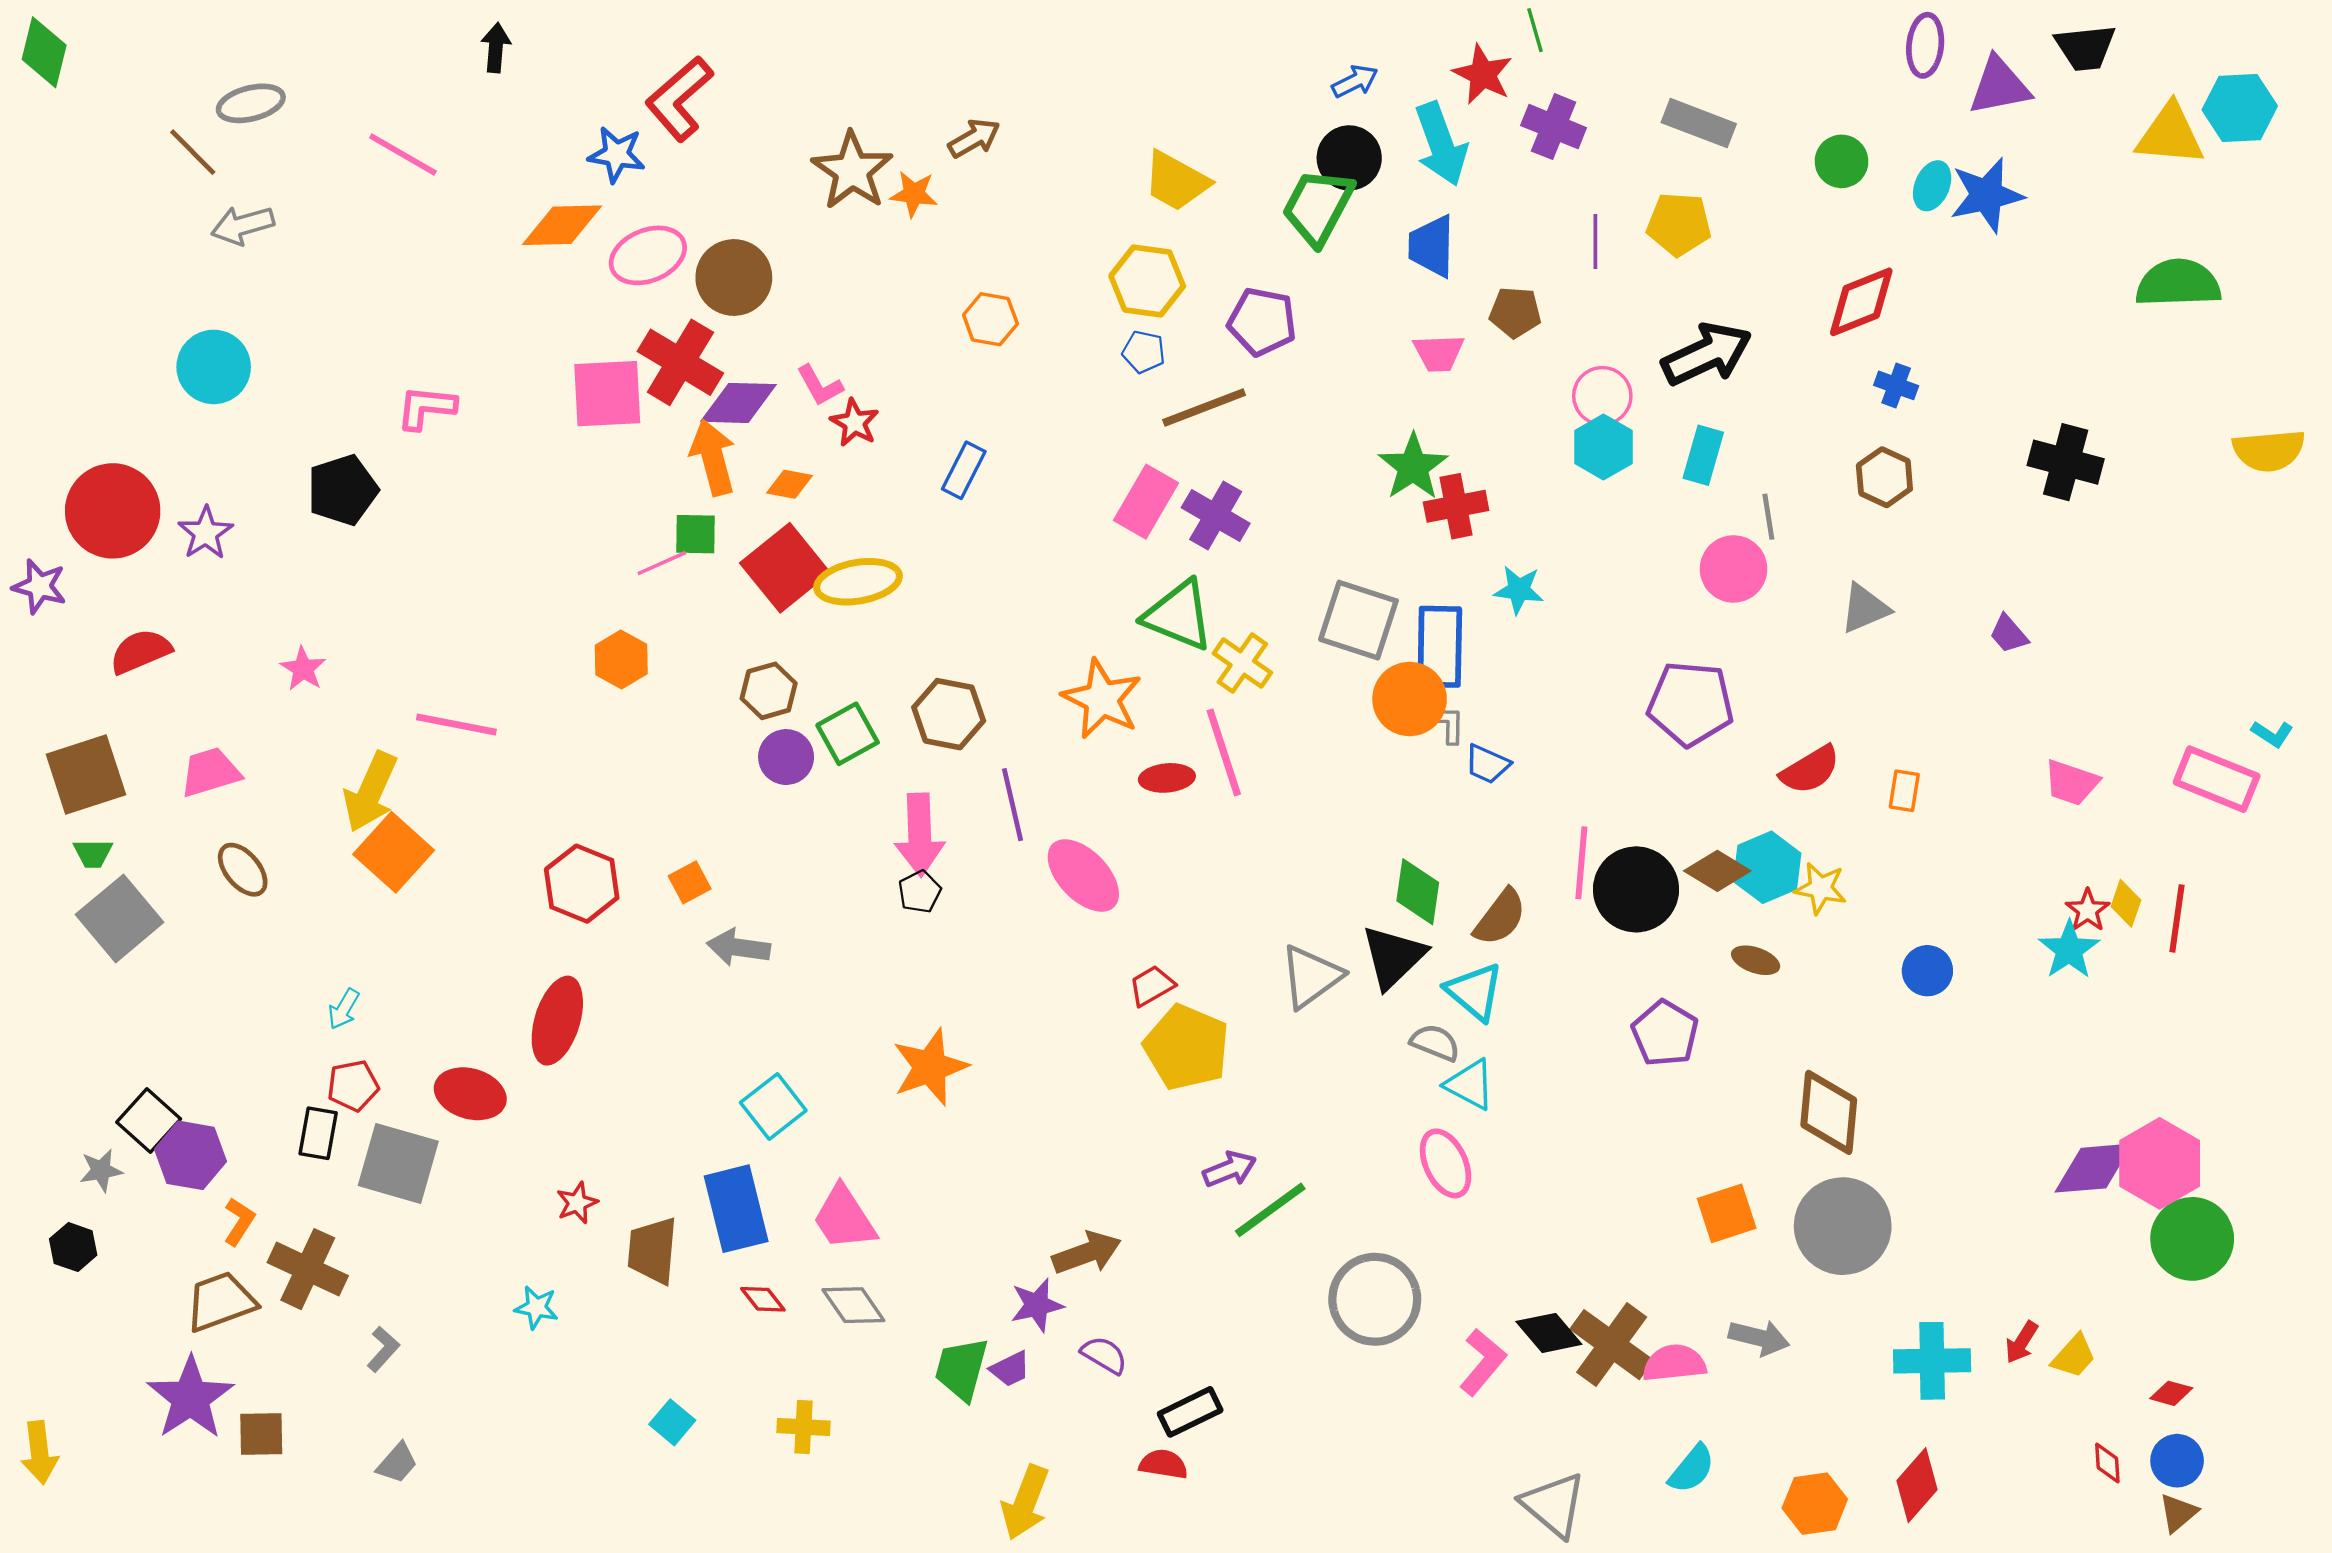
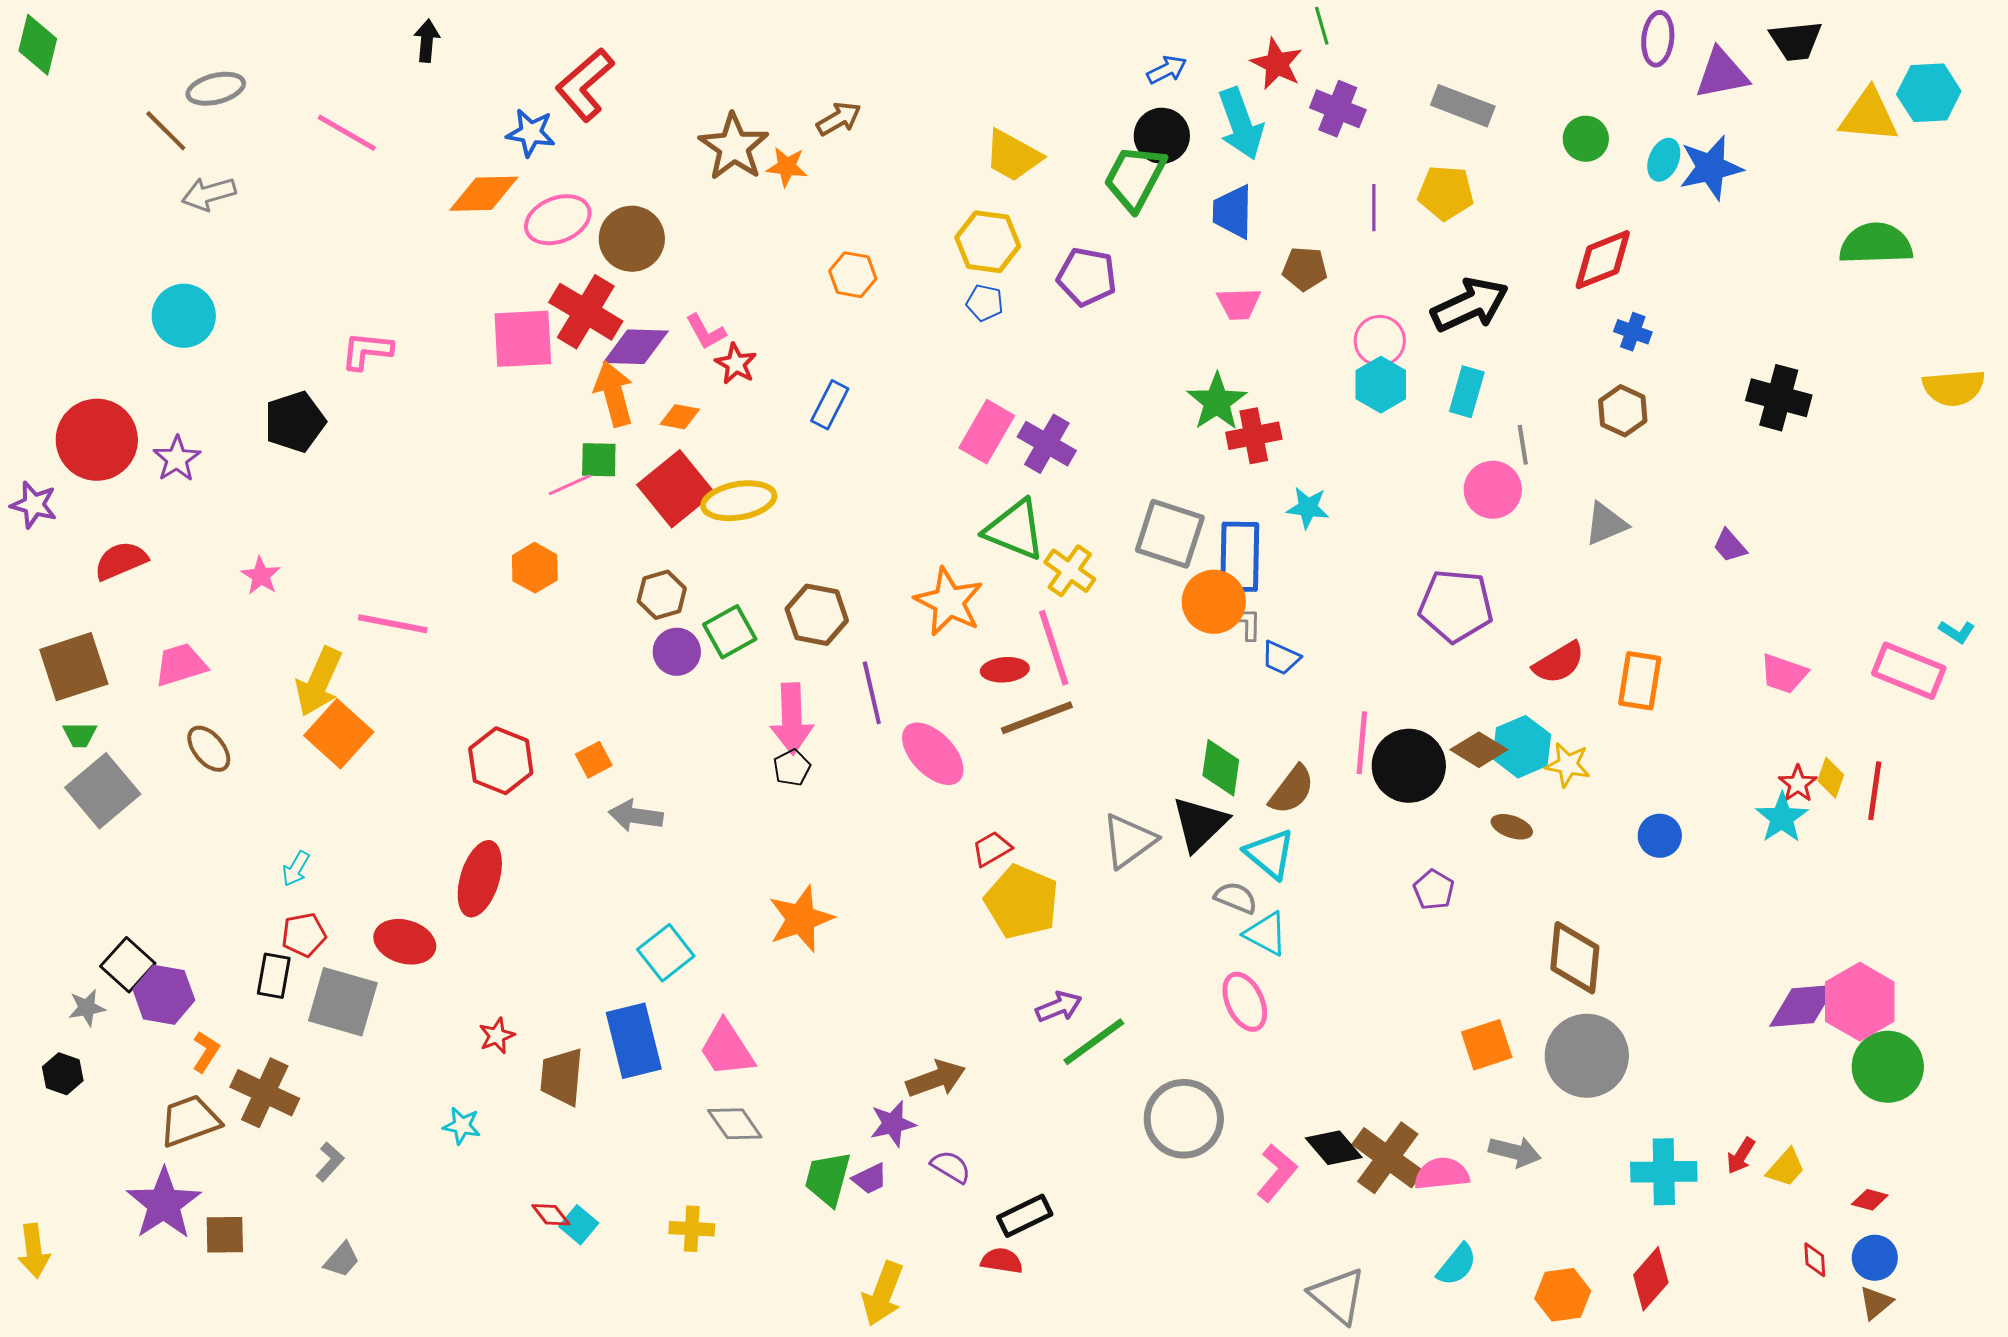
brown line: (1204, 408) -> (1037, 718), moved
orange rectangle: (1904, 791) -> (1640, 681), size x1.6
purple pentagon: (1665, 1033) -> (1434, 890), size x0.7
red diamond: (763, 1299) -> (551, 1215), moved

